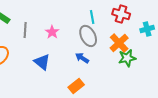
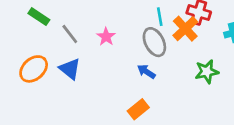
gray line: (25, 30) -> (70, 34), turned -42
orange cross: (119, 43) -> (185, 29), moved
blue triangle: (42, 62) -> (70, 69), moved

